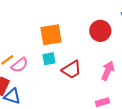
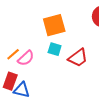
cyan square: (49, 59) -> (55, 49), turned 32

